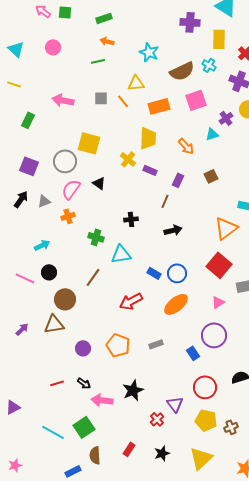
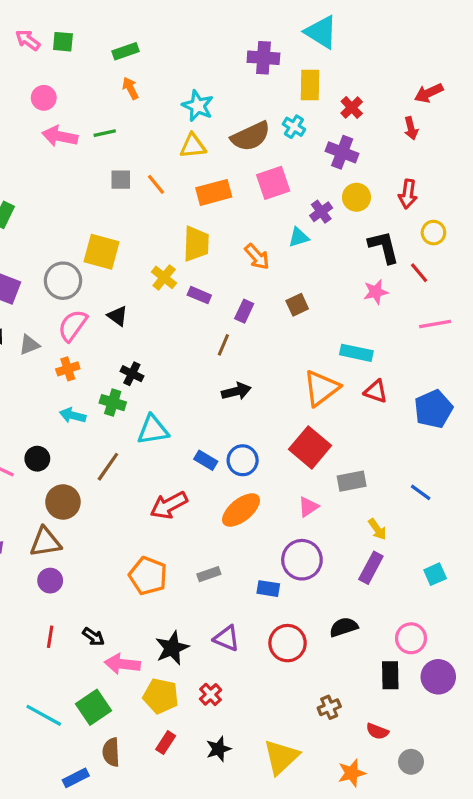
orange arrow: (107, 41) -> (130, 88), turned 48
green line: (98, 61) -> (105, 133), moved
yellow triangle: (136, 83) -> (193, 146), moved
pink arrow: (63, 100) -> (60, 136), moved
black cross: (131, 219) -> (132, 374), moved, turned 32
cyan arrow: (42, 245) -> (73, 415), moved, turned -140
purple circle: (83, 348) -> (50, 581), moved
blue rectangle: (193, 353) -> (268, 589), turned -48
red line: (57, 383) -> (50, 637), turned -64
purple triangle: (175, 404) -> (227, 638), moved, turned -30
yellow pentagon: (206, 420) -> (161, 696), moved

